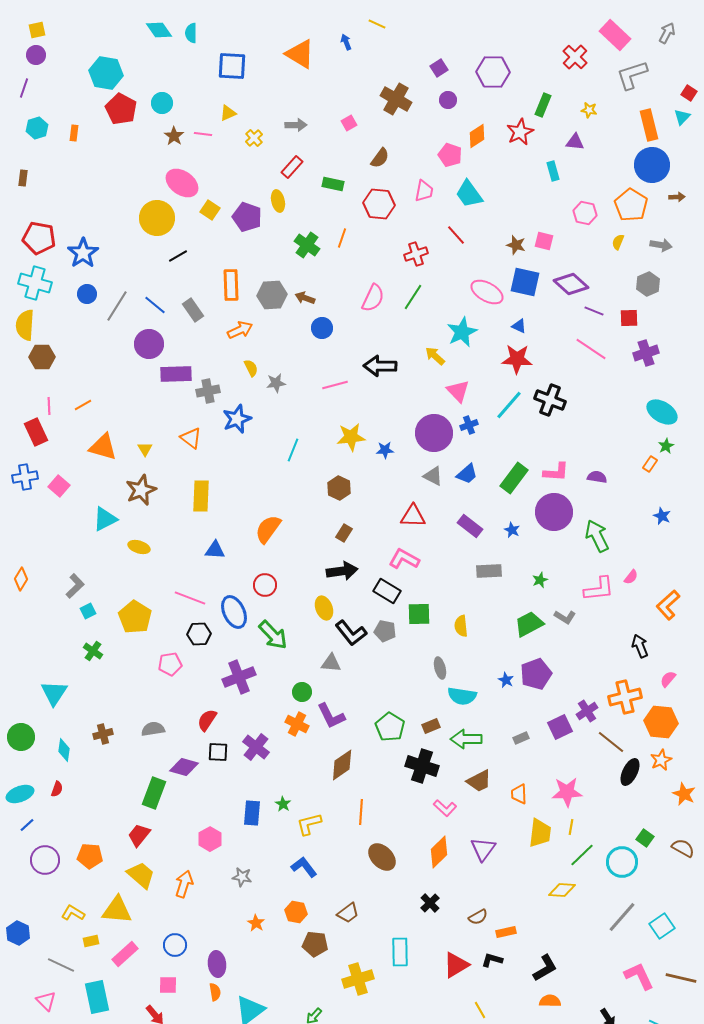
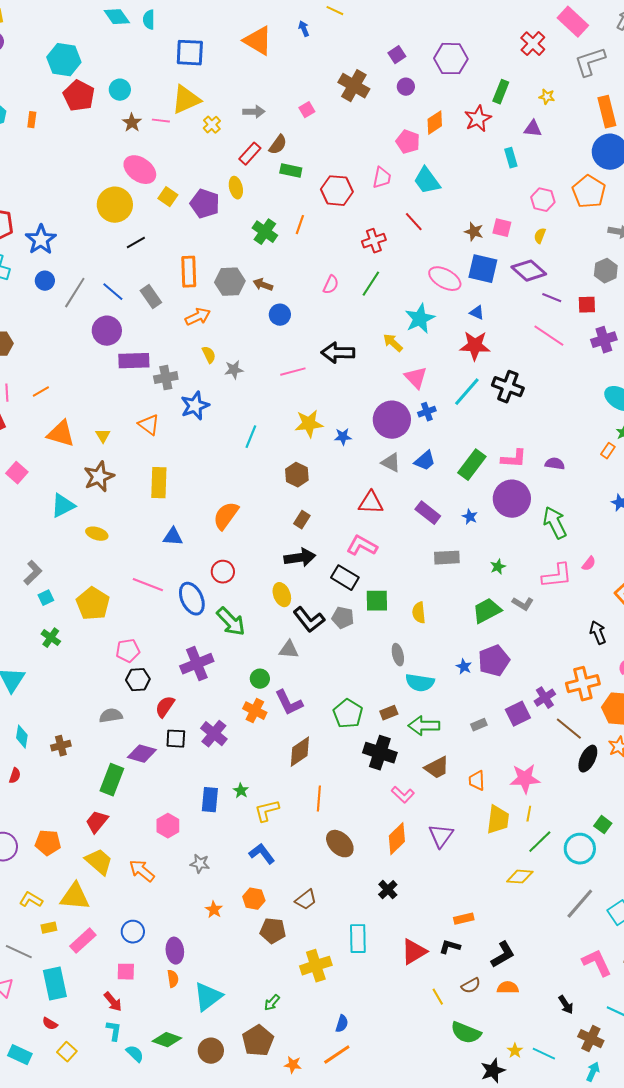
yellow triangle: (228, 113) -> (186, 100), size x1.8
brown semicircle: (380, 158) -> (278, 145), moved
yellow semicircle: (618, 242) -> (540, 236), moved
pink semicircle: (373, 298) -> (331, 285), size x0.7
black hexagon: (199, 634) -> (138, 680), moved
brown cross: (103, 734) -> (61, 746), moved
orange arrow: (184, 884) -> (142, 871), turned -68
brown semicircle: (478, 917) -> (471, 986), moved

